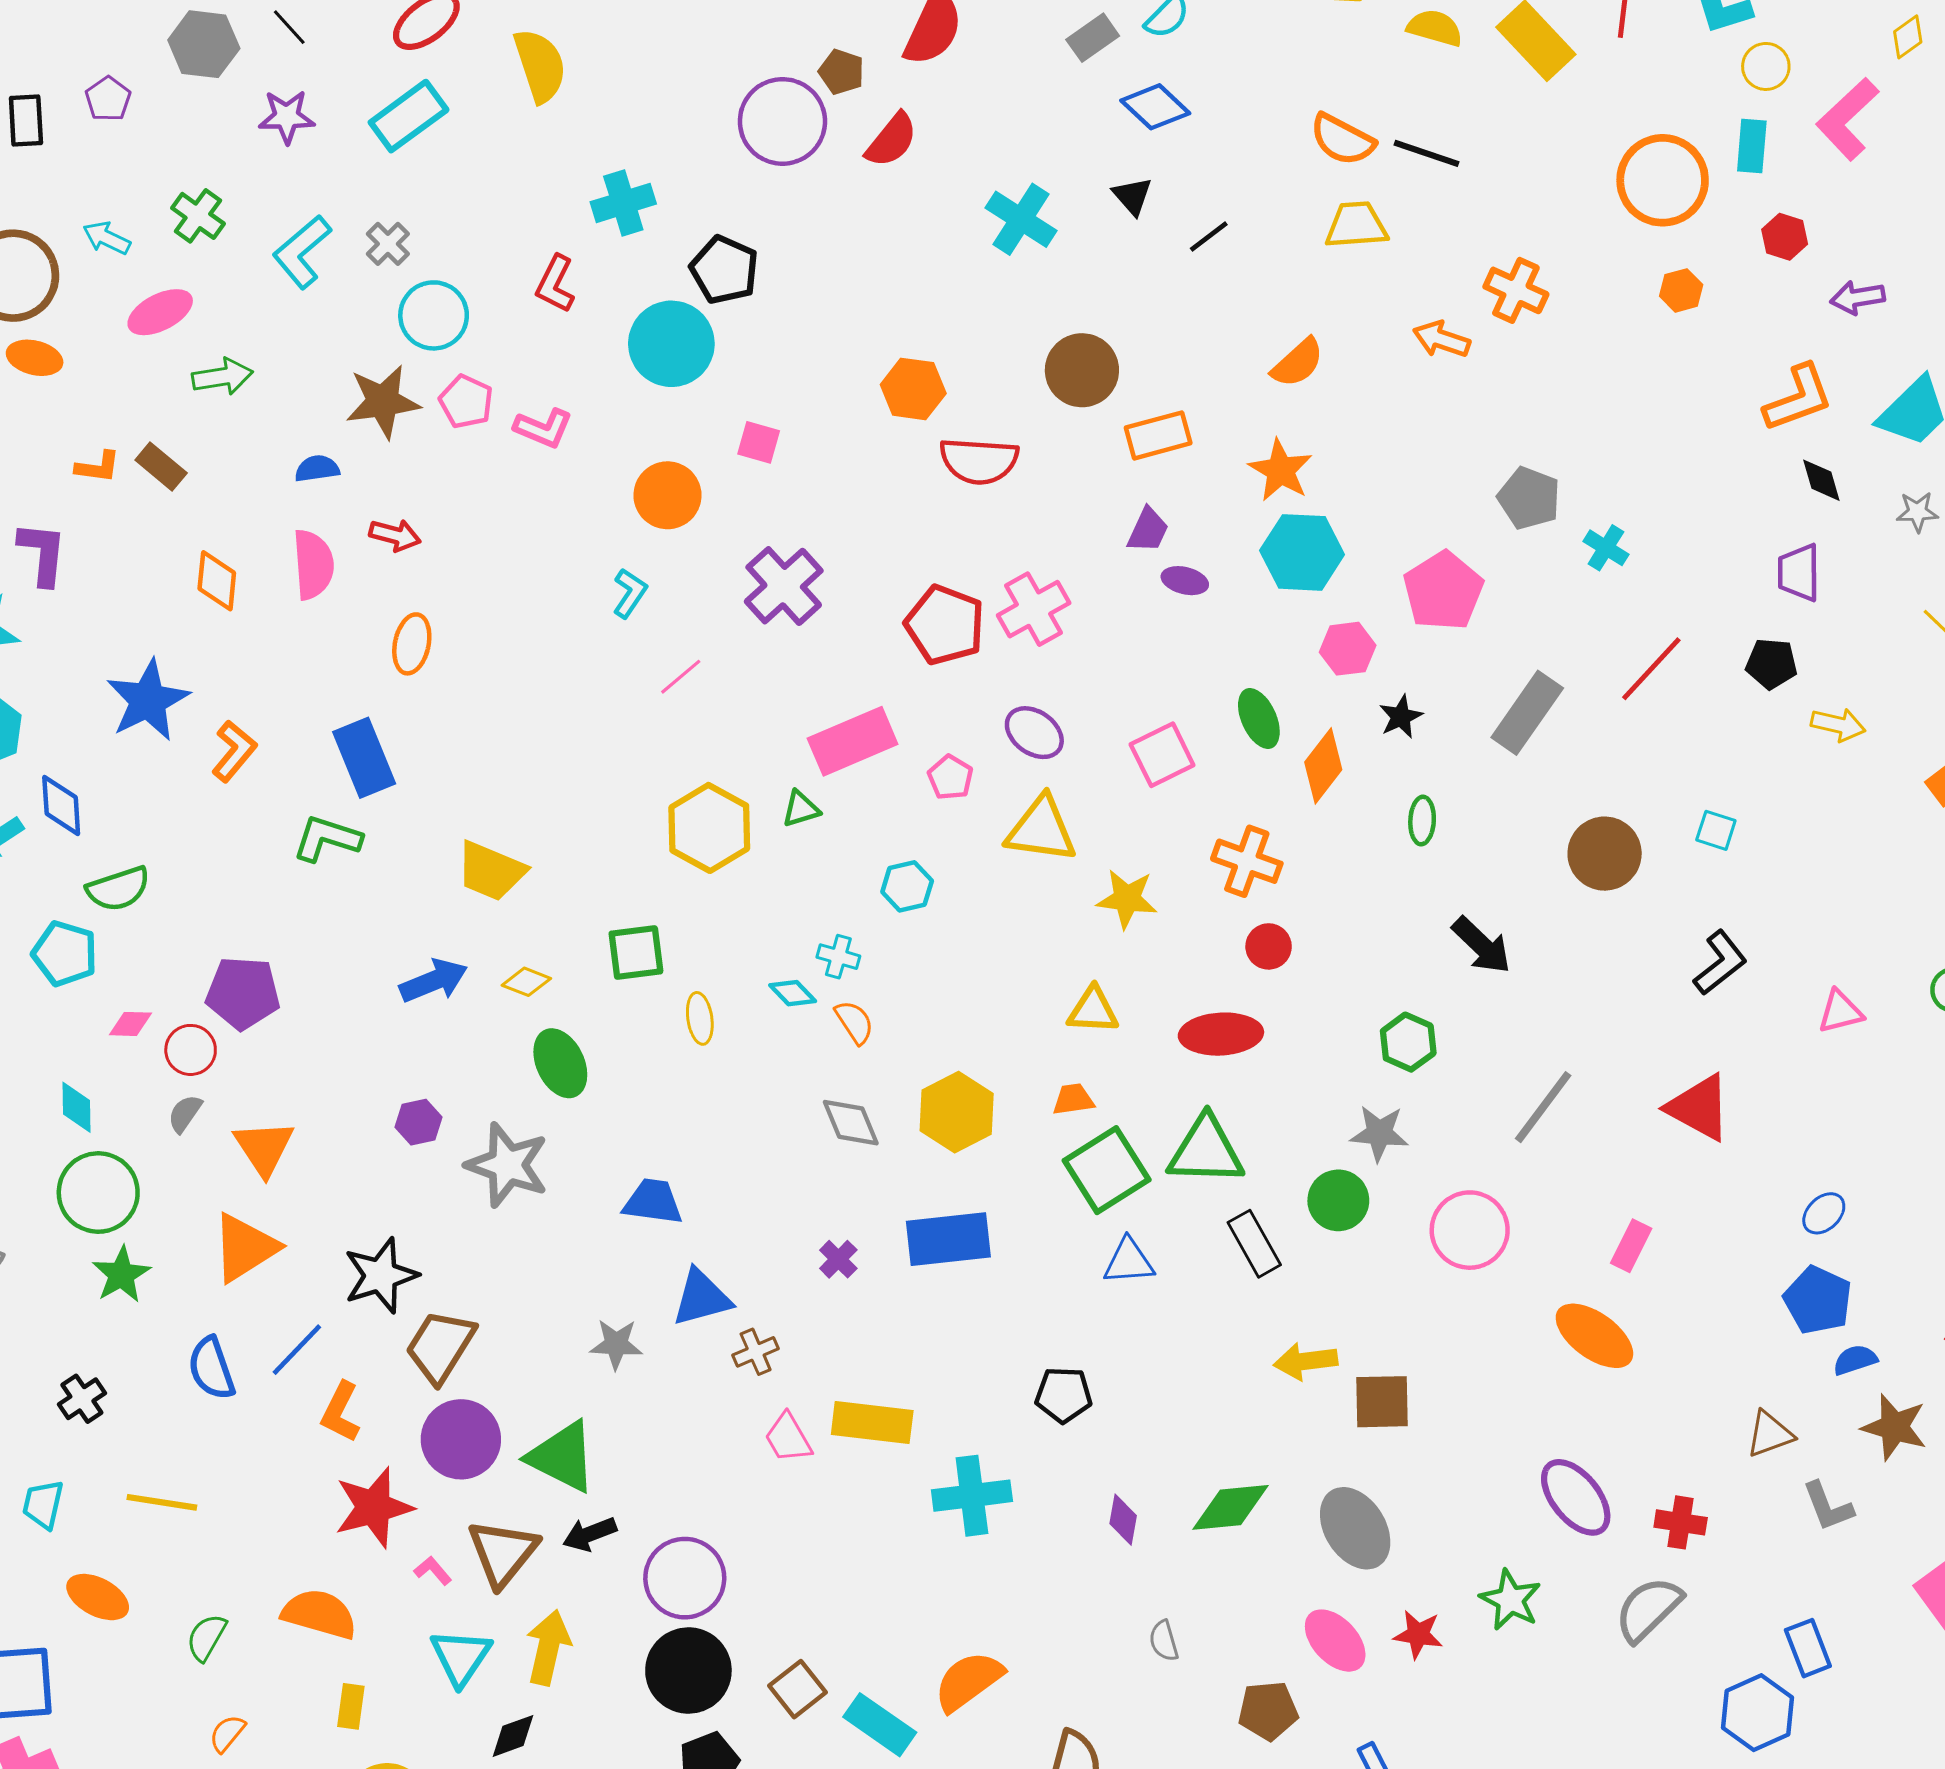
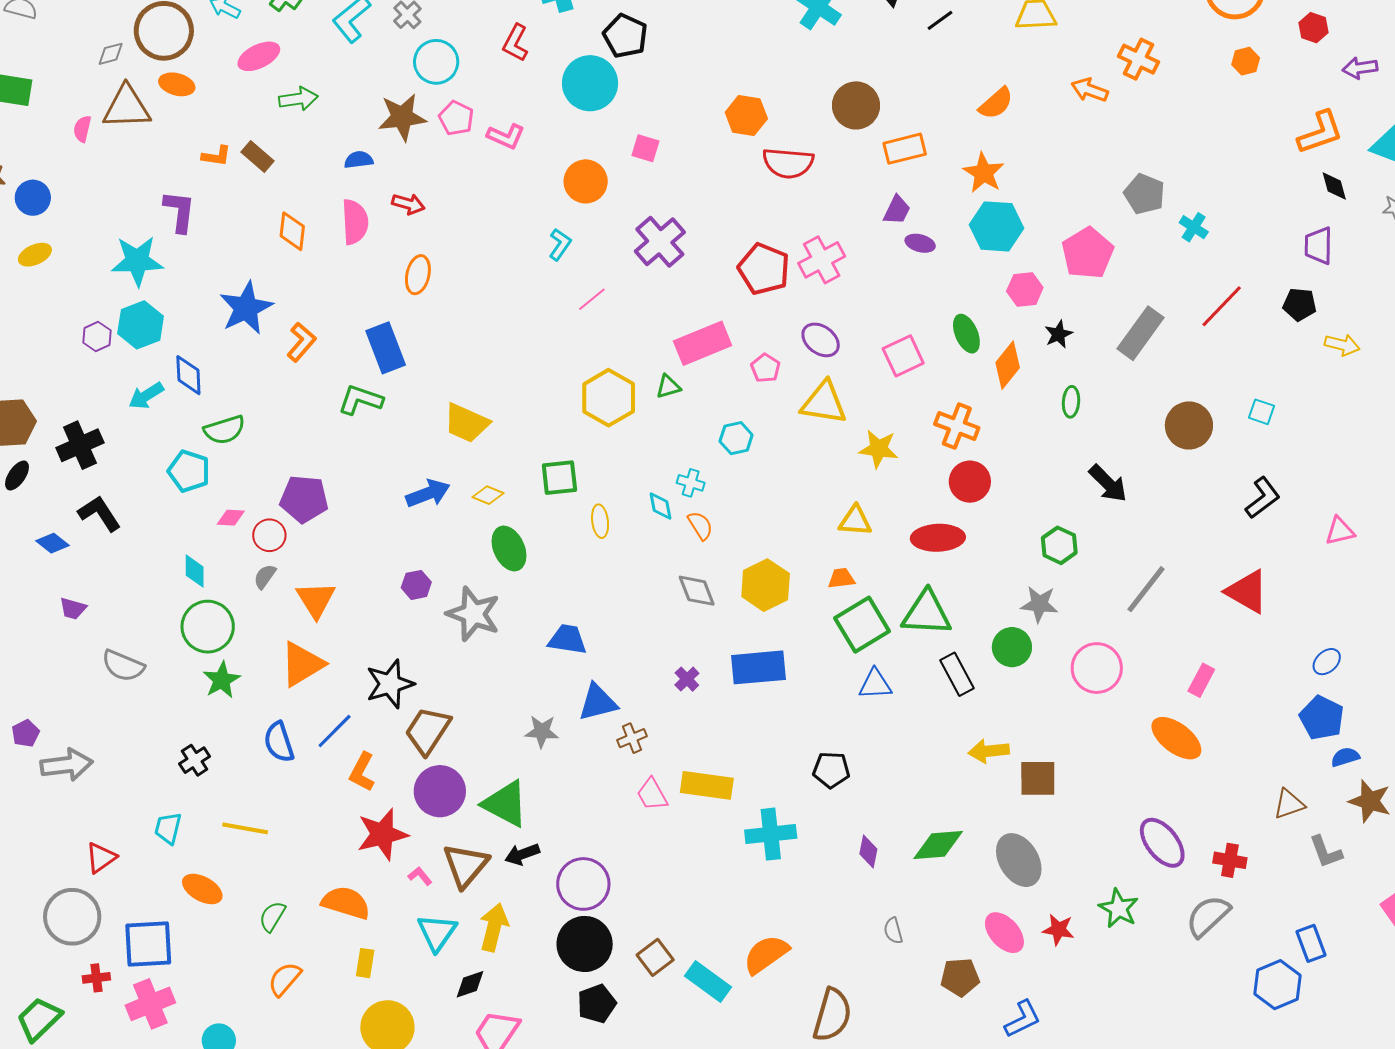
red circle: (1269, 946) -> (970, 482), size x1.4
cyan diamond: (793, 993) -> (661, 506), turned 32
orange semicircle: (227, 1733) -> (285, 979), size x1.4

